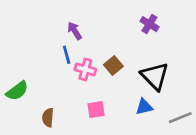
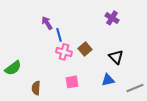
purple arrow: (75, 31) -> (47, 23), moved
blue line: (67, 55) -> (59, 35), moved
black triangle: (155, 76) -> (116, 57), size x0.7

